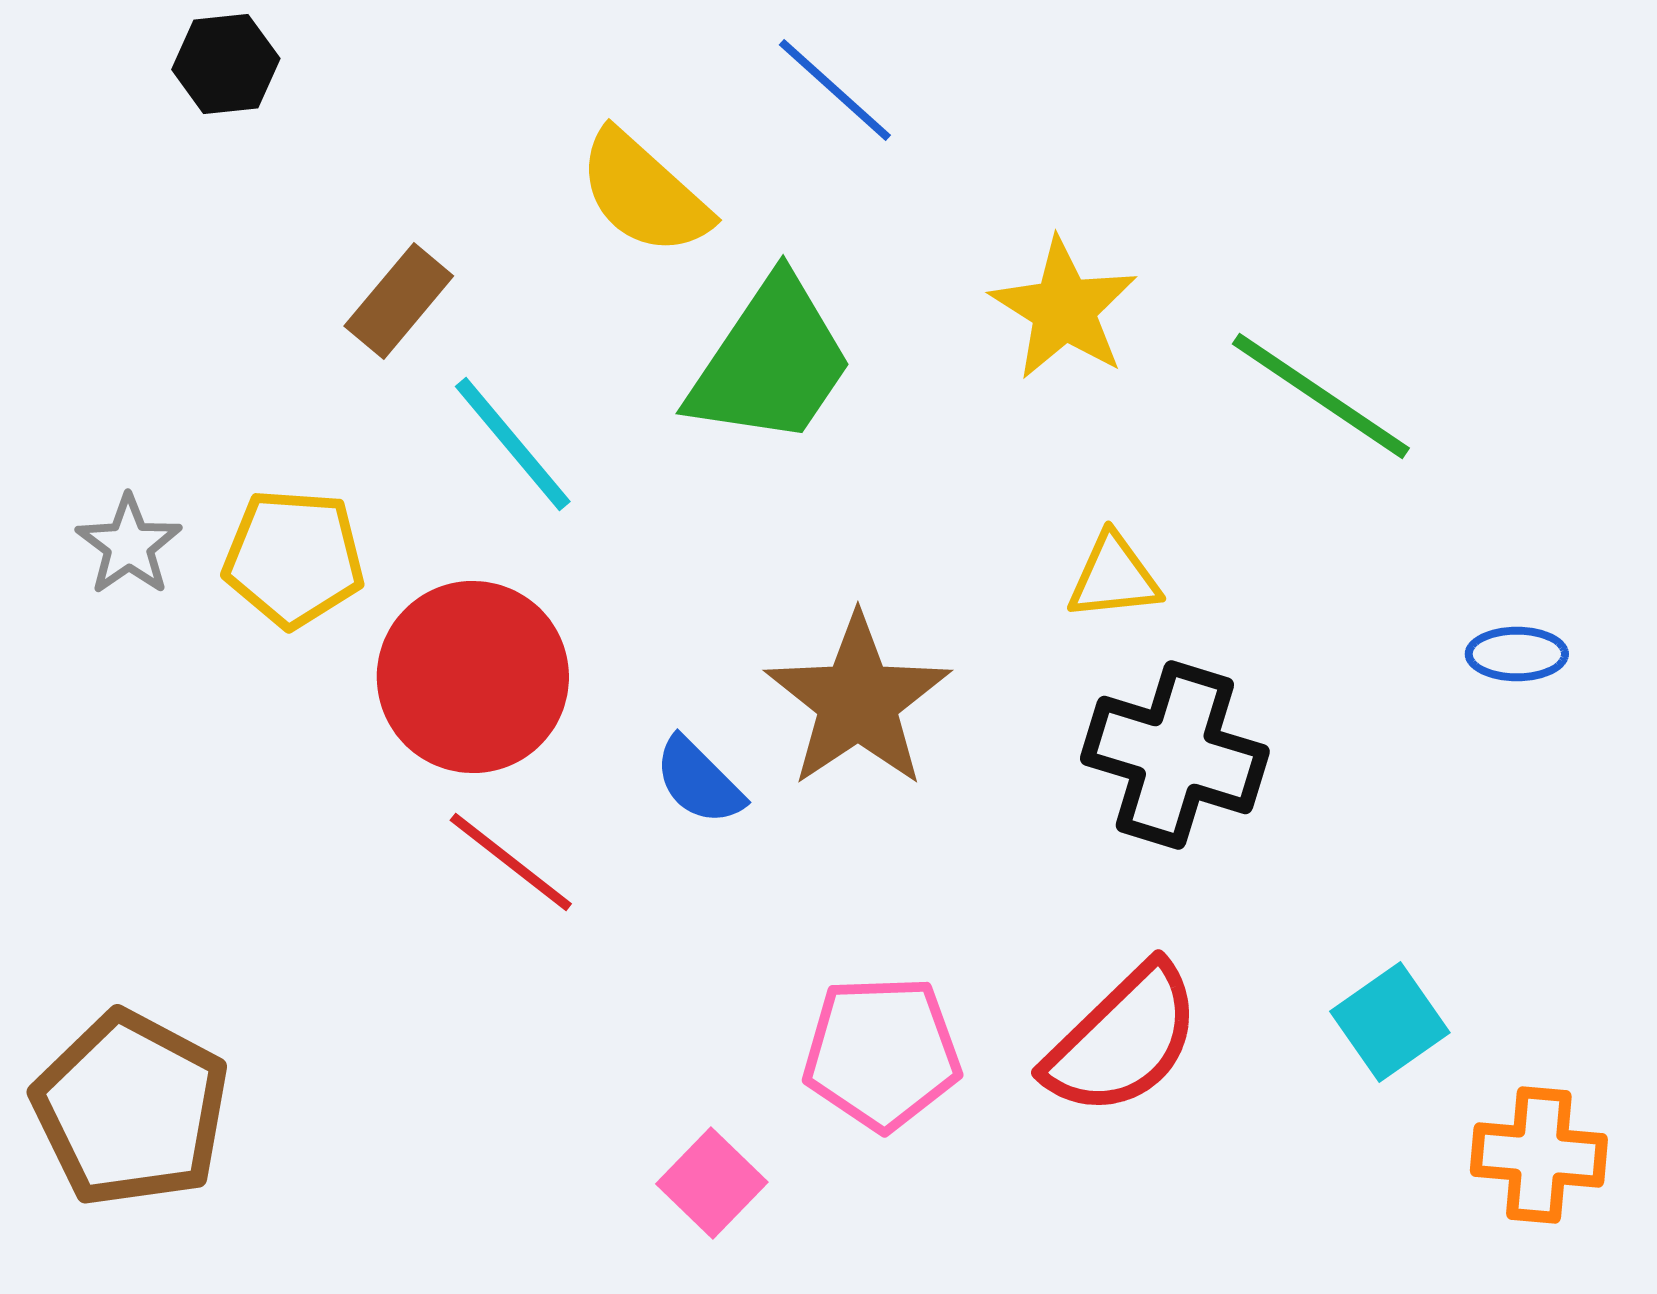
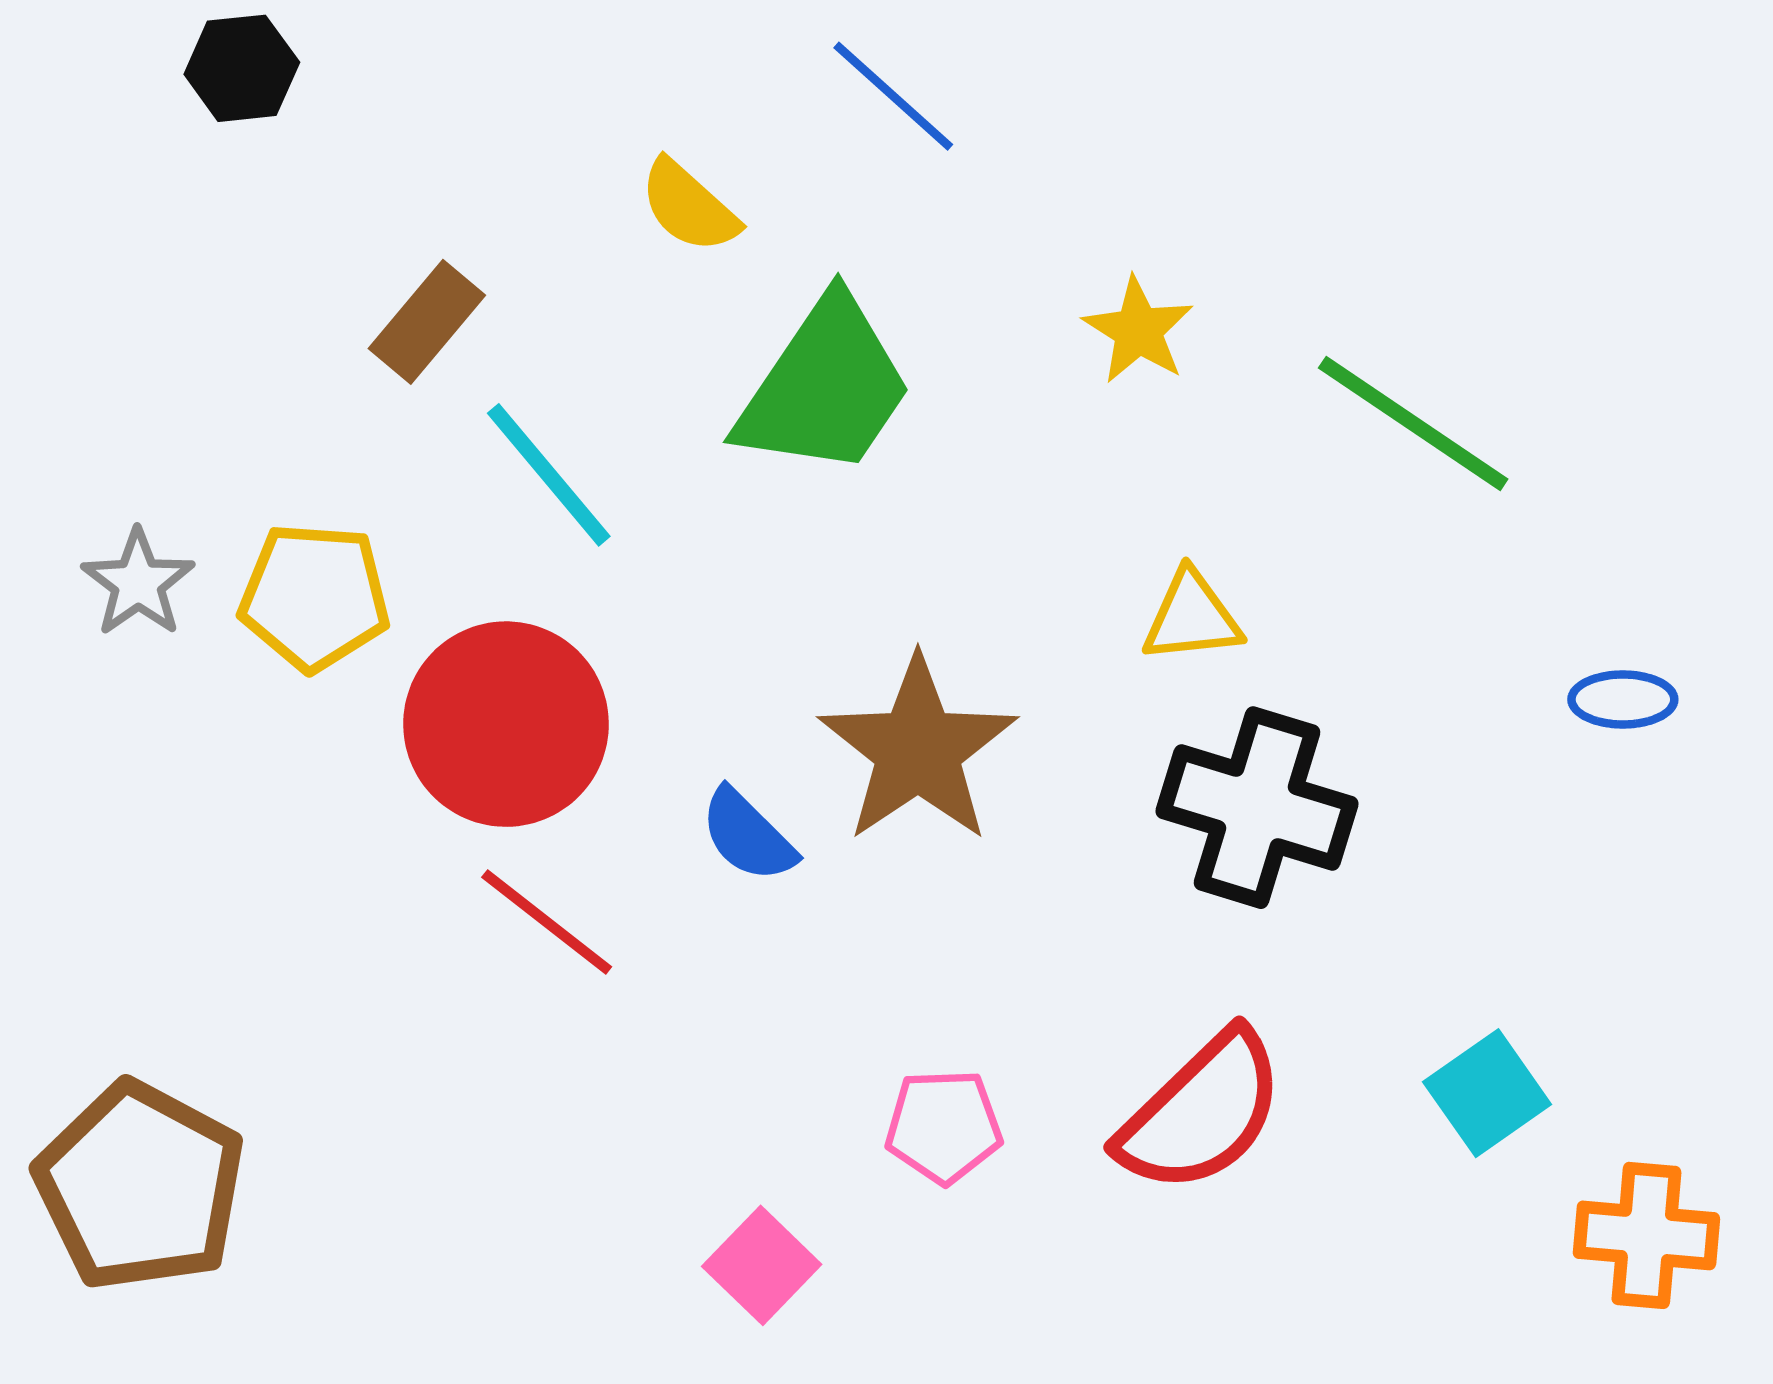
yellow semicircle: (644, 193) -> (689, 206), size x0.7
yellow star: (1064, 309) -> (1138, 330), size x0.7
pink pentagon: (882, 1053) -> (944, 1126), size x0.7

